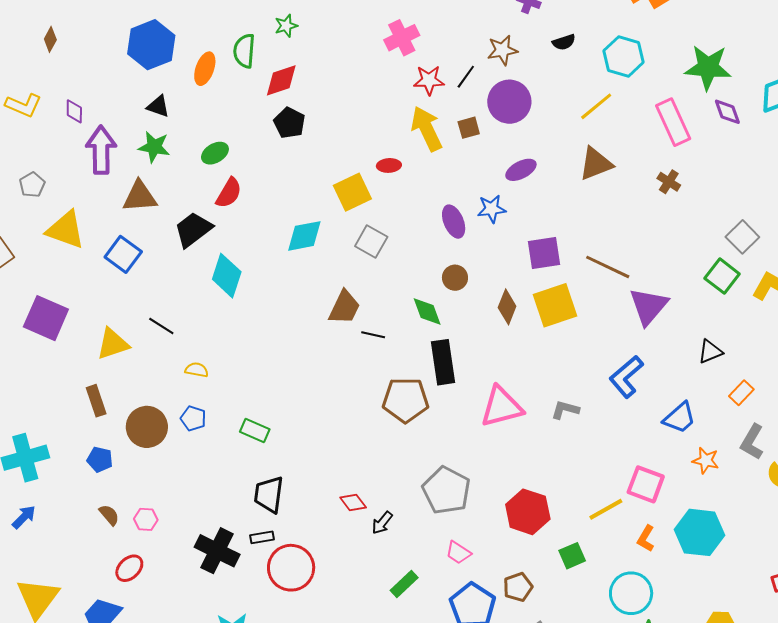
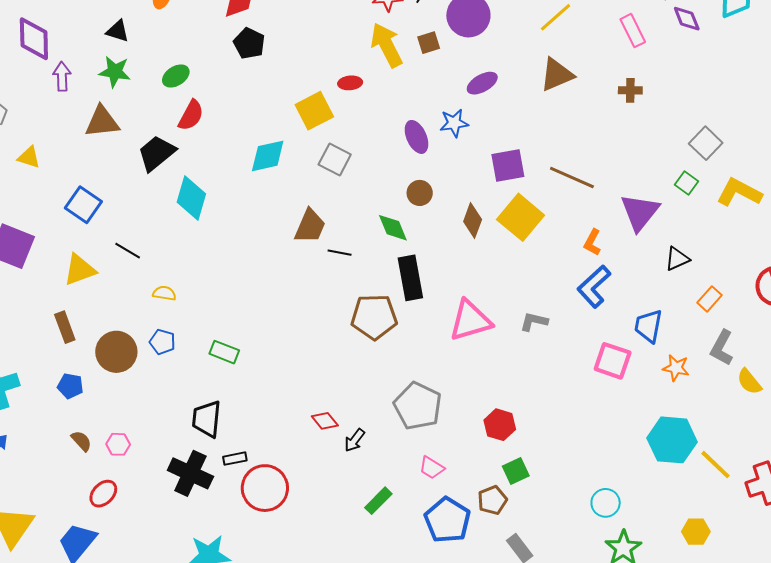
purple diamond: (74, 111) -> (34, 39), size x1.8
pink rectangle: (673, 122) -> (633, 31), size x0.7
purple arrow: (101, 150) -> (62, 76), size x0.6
brown cross: (669, 182) -> (630, 90), turned -30
yellow triangle: (66, 230) -> (29, 157), size x0.6
blue square: (123, 254) -> (83, 205), moved
green square: (722, 276) -> (687, 183), size x0.7
yellow square: (555, 305) -> (521, 217), turned -30
purple triangle: (649, 306) -> (640, 212), moved
blue trapezoid: (679, 418) -> (648, 326), turned 144
pink square: (646, 484) -> (613, 361), moved
black trapezoid: (269, 495) -> (207, 419), moved
yellow line: (606, 509) -> (716, 465), moved, turned 75
red hexagon: (528, 512) -> (500, 425), size x0.7
orange L-shape: (646, 539) -> (592, 242), moved
green square: (572, 556) -> (516, 471), moved
cyan circle: (631, 593) -> (606, 503), size x0.7

